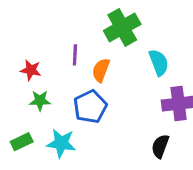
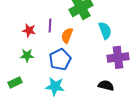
red star: (31, 70) -> (29, 30), moved
cyan star: (61, 143) -> (55, 86), moved
black semicircle: (160, 146) -> (106, 85), turned 84

